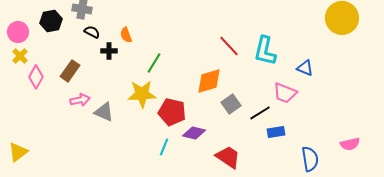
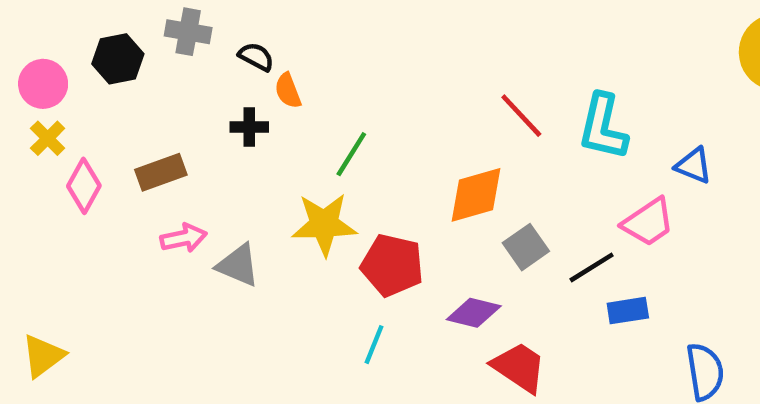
black semicircle: (92, 32) -> (256, 57), moved
brown rectangle: (70, 71) -> (161, 172), turned 35
pink trapezoid: (285, 93) -> (648, 222), turned -55
purple diamond: (194, 133) -> (474, 313), moved

